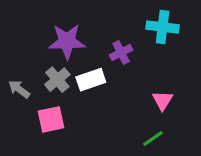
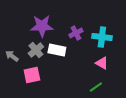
cyan cross: (163, 27) -> (102, 37), moved
white rectangle: (91, 80) -> (57, 50), turned 30
pink triangle: (163, 100) -> (102, 63), turned -32

